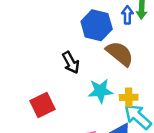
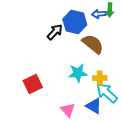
blue arrow: (127, 15) -> (99, 14), turned -96
black arrow: (71, 63) -> (55, 32), moved, turned -108

